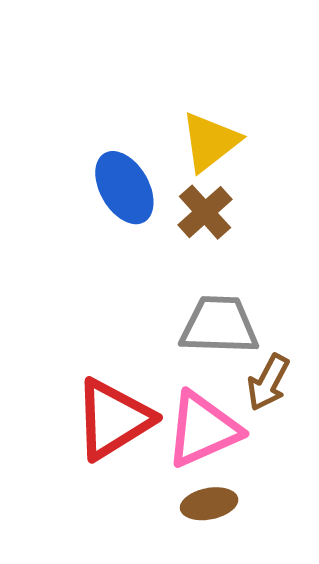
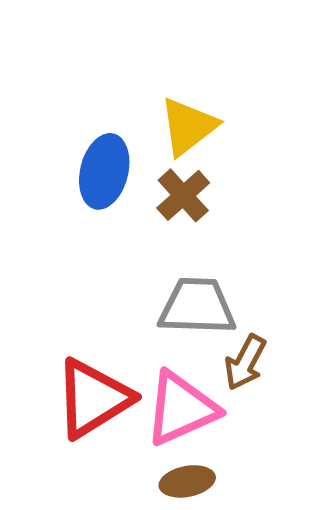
blue ellipse: (124, 188) -> (104, 171), turned 44

